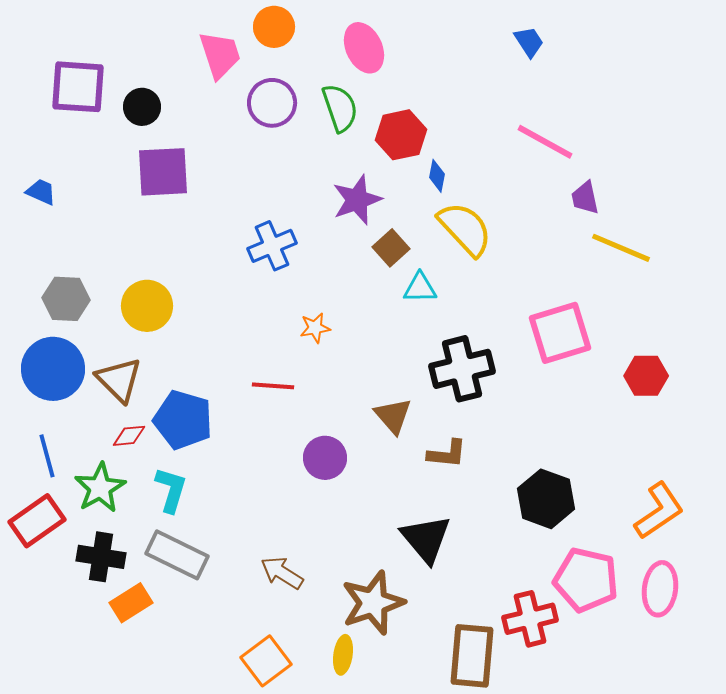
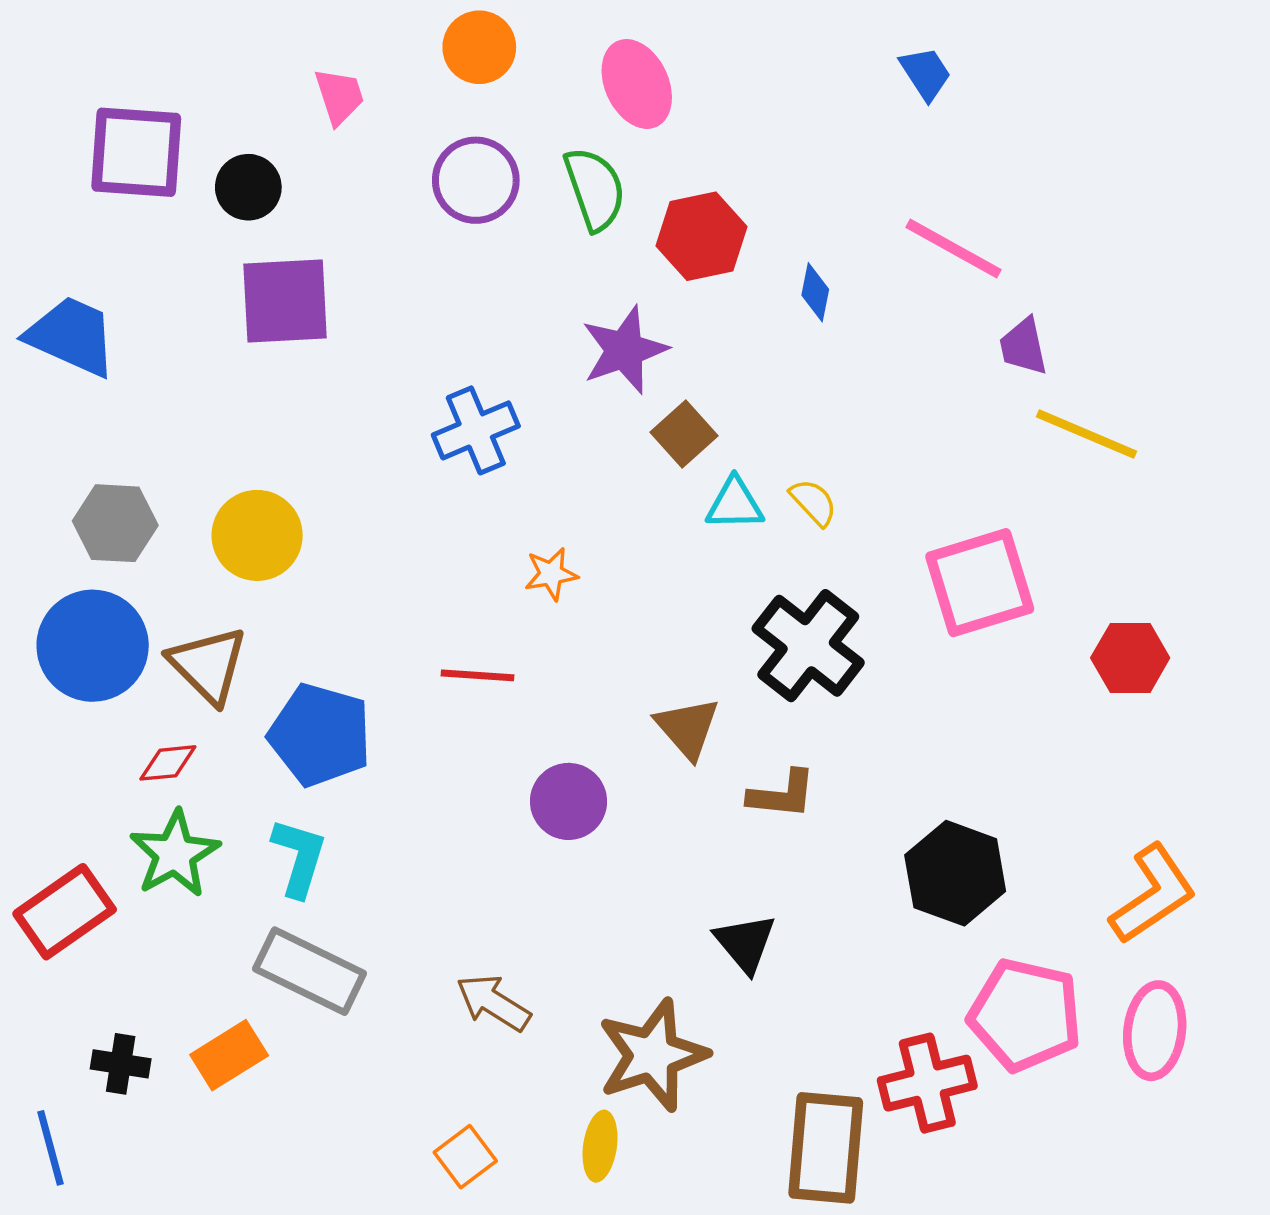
pink trapezoid: (220, 55) -> (339, 96), moved, size x0.7
blue diamond: (437, 176) -> (815, 292), moved
blue trapezoid: (41, 192) -> (72, 336), size x1.8
yellow semicircle: (465, 229) -> (813, 502), moved, size x0.5
black cross: (462, 369) -> (808, 646), turned -38
red diamond: (129, 436) -> (168, 763), moved
blue line: (47, 456) -> (51, 1148), moved
black triangle: (426, 539) -> (745, 943), size x0.7
black cross: (101, 557) -> (121, 1064), moved, size x0.7
orange square: (266, 661) -> (465, 1157), size x0.7

